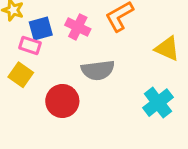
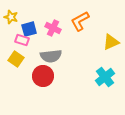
yellow triangle: (167, 49) -> (111, 42), turned -48
gray semicircle: (98, 70) -> (51, 56), moved

